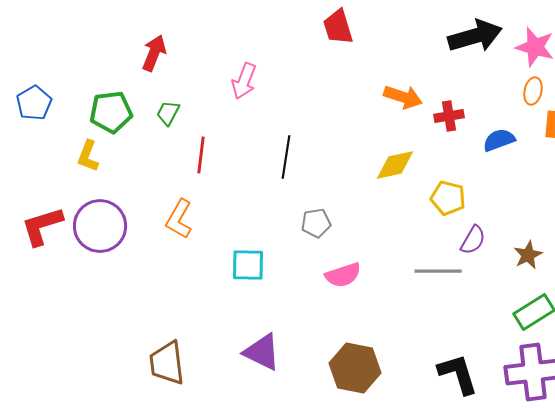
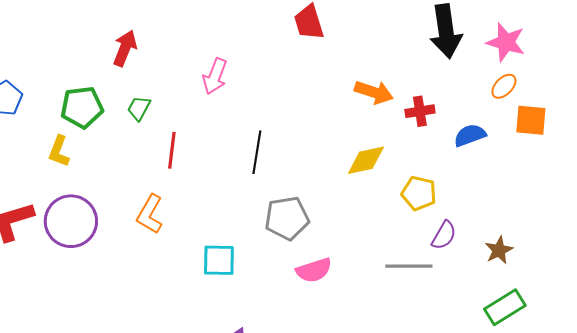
black arrow: (475, 36) -> (446, 31), turned 98
orange ellipse: (533, 91) -> (504, 86), turned 32
gray pentagon: (316, 223) -> (287, 218), size x1.5

